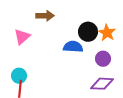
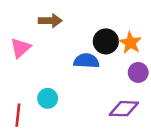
purple circle: (103, 59) -> (138, 72), moved
cyan circle: (19, 76) -> (48, 98), moved

